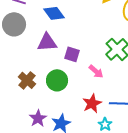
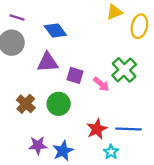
pink arrow: (96, 71) -> (101, 84), moved
purple star: (38, 118) -> (38, 145), turned 30

